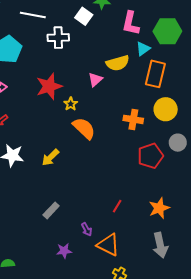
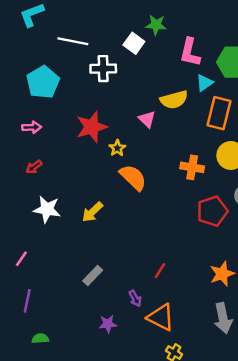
pink triangle: (95, 80) -> (147, 119), turned -35
red line: (117, 206) -> (160, 271), moved

